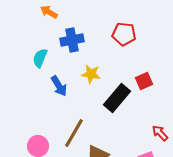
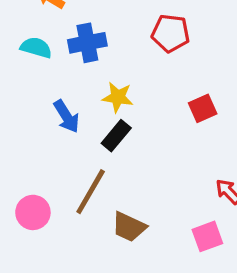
cyan semicircle: (40, 58) -> (36, 48), moved, turned 84
black rectangle: (117, 98) -> (116, 136), moved, size x0.7

